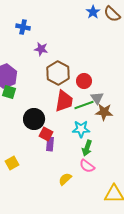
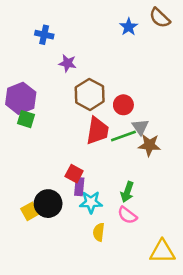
blue star: (93, 12) -> (129, 27), moved
black circle: (34, 119) -> (48, 204), moved
cyan star: (81, 129) -> (91, 202), moved
yellow semicircle: (65, 179) -> (99, 232), turned -40

